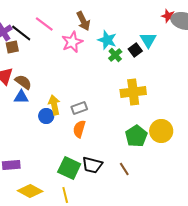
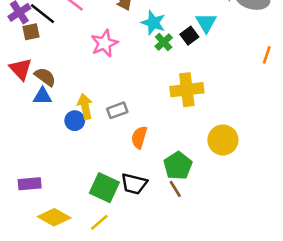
pink star: (72, 42) -> (104, 43), moved
orange semicircle: (79, 129) -> (139, 137), moved
green pentagon: (136, 136) -> (178, 166), moved
yellow line: (65, 195) -> (99, 222), turned 63

